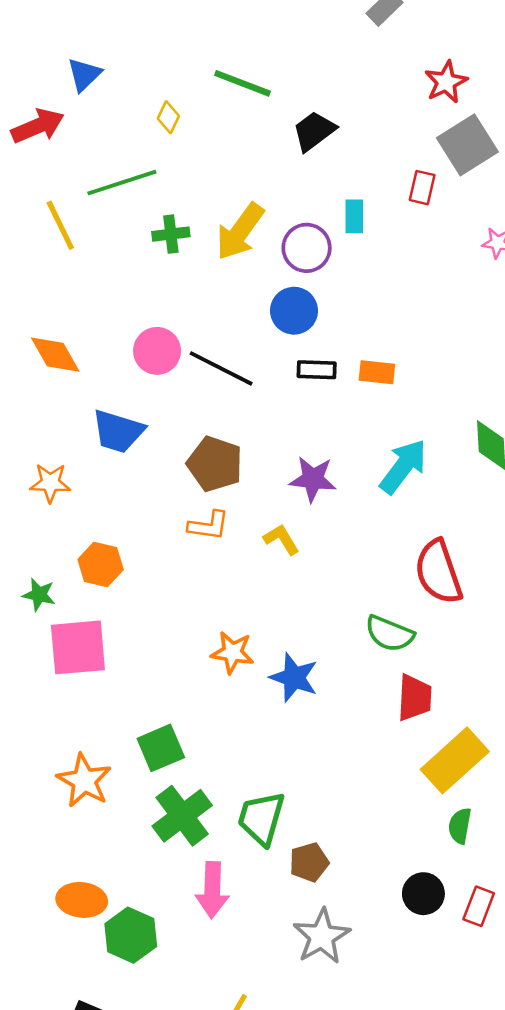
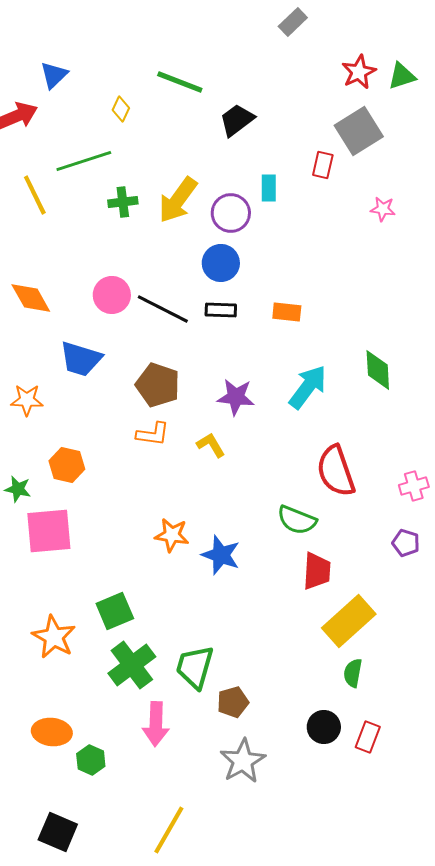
red star: (446, 82) -> (359, 72), moved
black rectangle: (317, 370) -> (221, 310), moved
green hexagon: (131, 935) -> (91, 760), size x0.7

